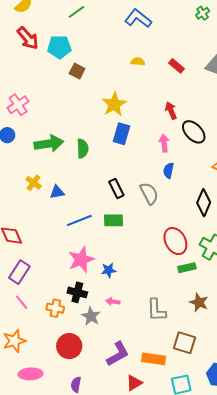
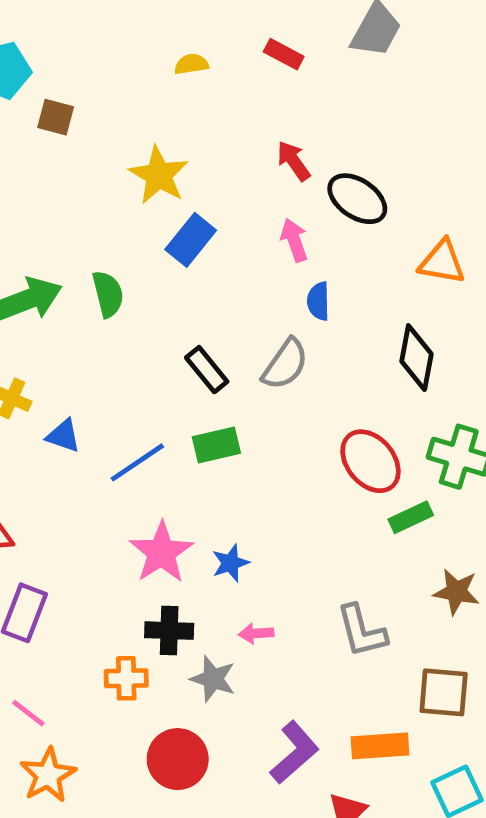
blue rectangle: (122, 134) -> (191, 240), turned 35
blue triangle: (57, 192) -> (63, 436), moved, turned 42
gray semicircle: (149, 193) -> (285, 364), turned 75
pink line: (22, 302) -> (28, 713), moved

